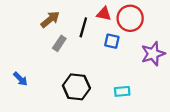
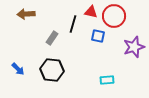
brown arrow: (50, 19) -> (26, 14), moved, turned -144
black hexagon: (76, 87) -> (52, 70), moved

